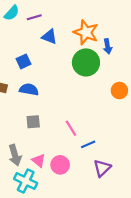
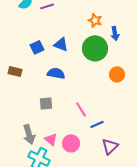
orange star: (86, 32) -> (95, 20), size x0.6
blue triangle: (49, 37) -> (61, 44), moved
blue semicircle: (29, 89) -> (56, 73), moved
orange circle: (119, 91) -> (117, 74), moved

